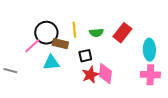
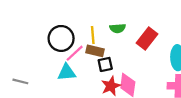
green semicircle: (96, 33) -> (118, 28), moved
brown rectangle: (60, 44) -> (95, 51), moved
pink line: (32, 46) -> (75, 53), moved

